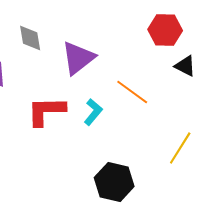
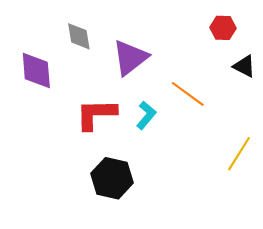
red hexagon: (165, 30) -> (223, 28), size x0.7
black hexagon: (114, 182) -> (112, 178), moved

